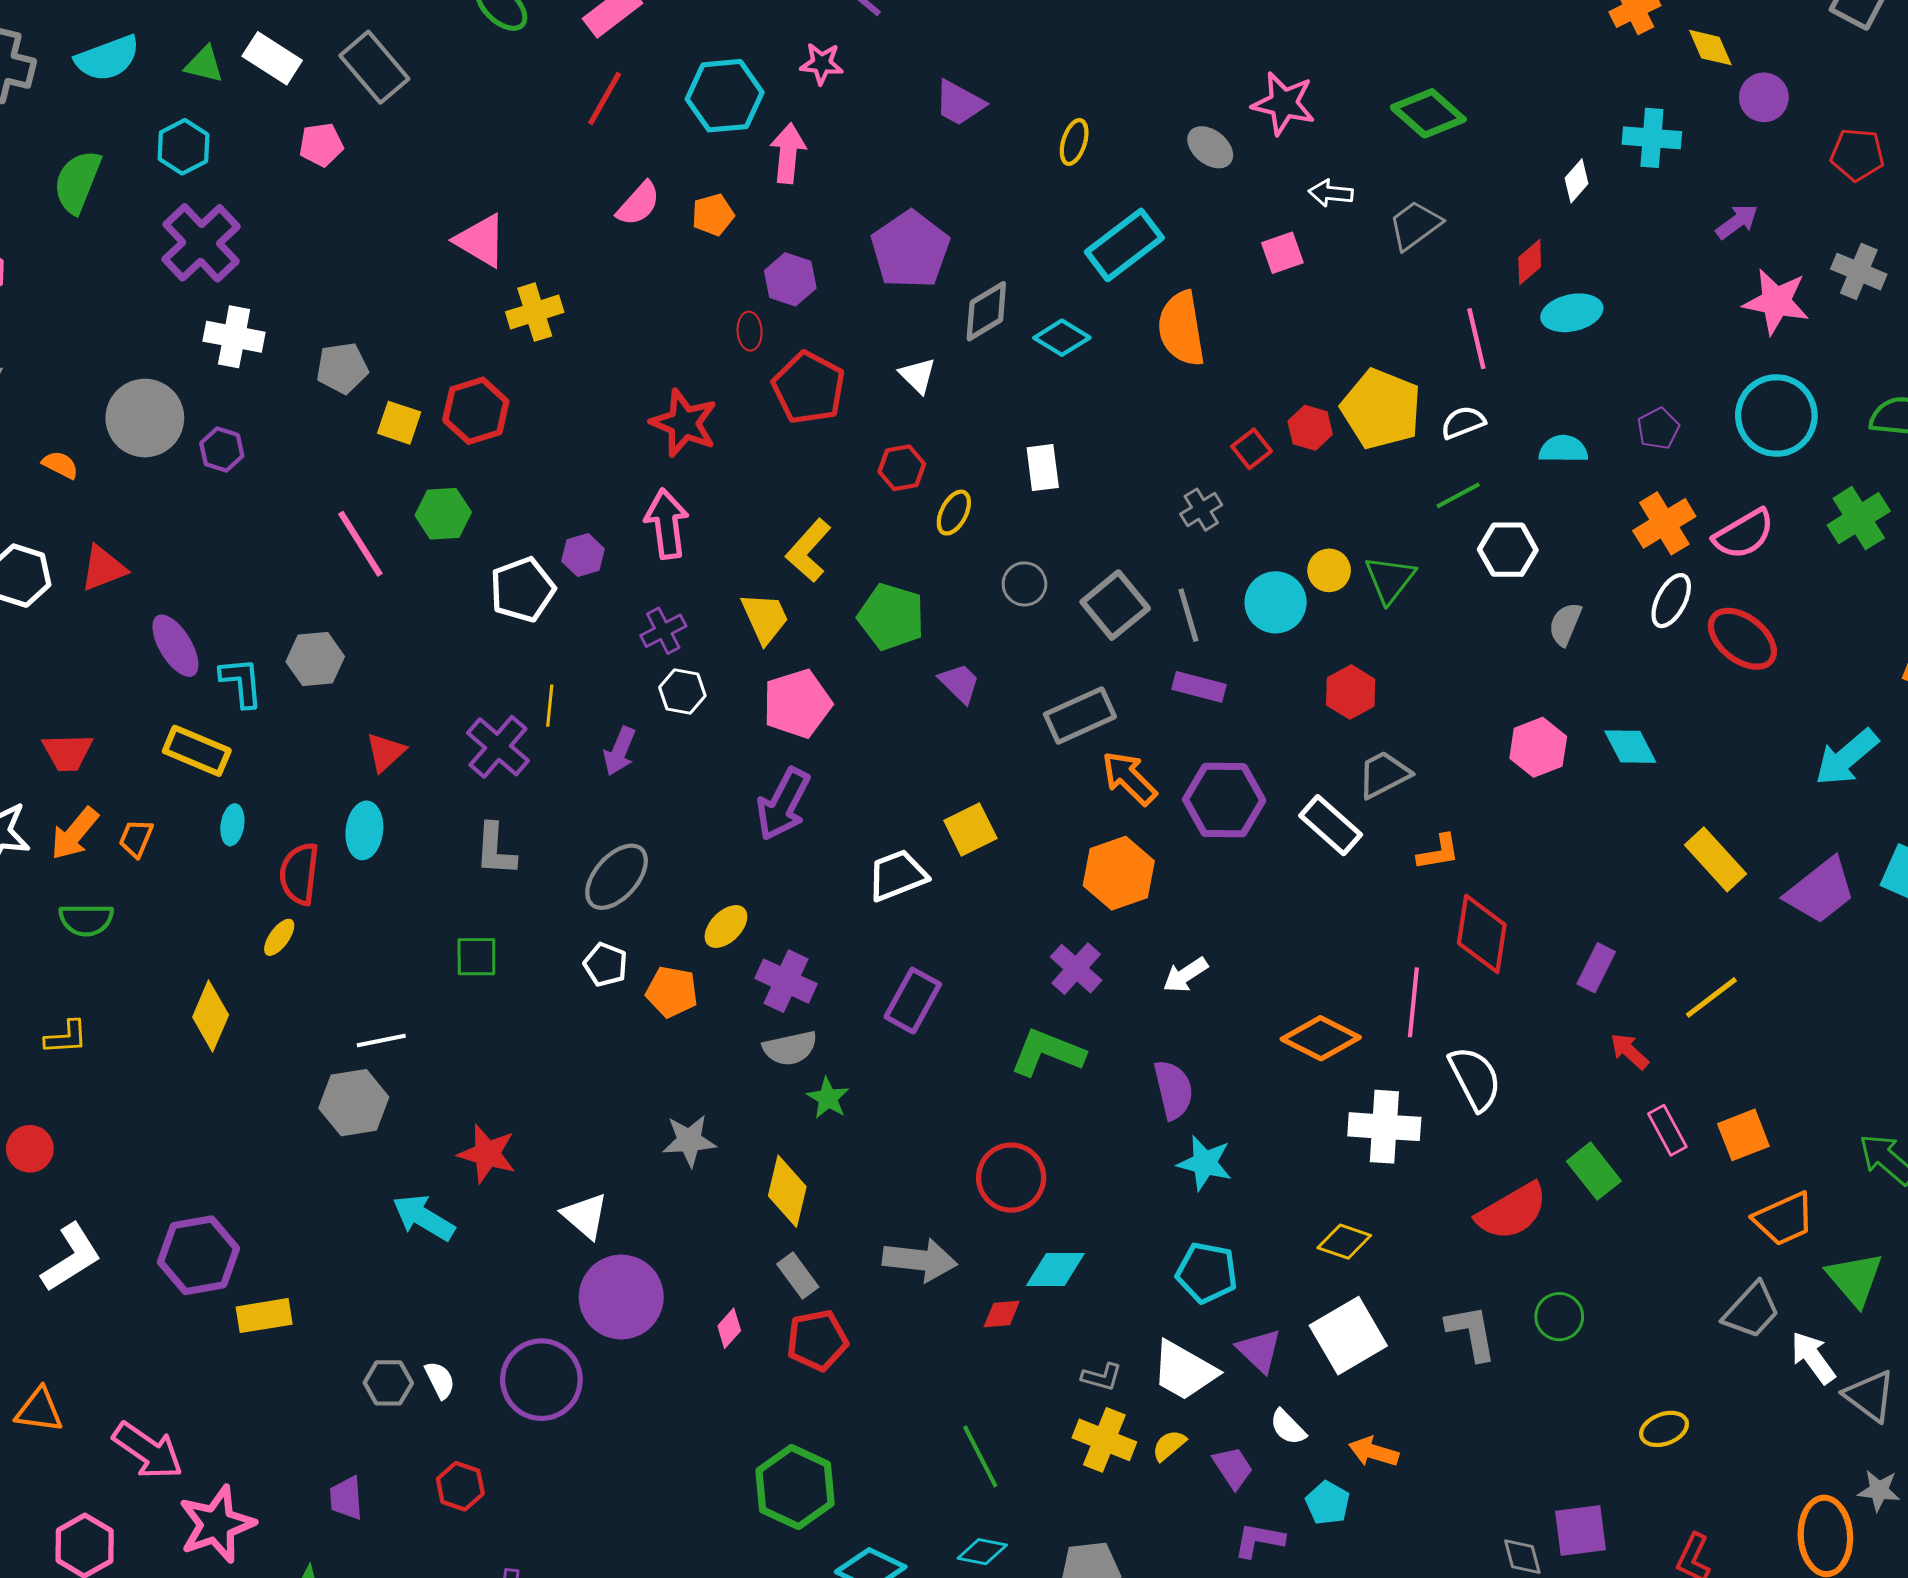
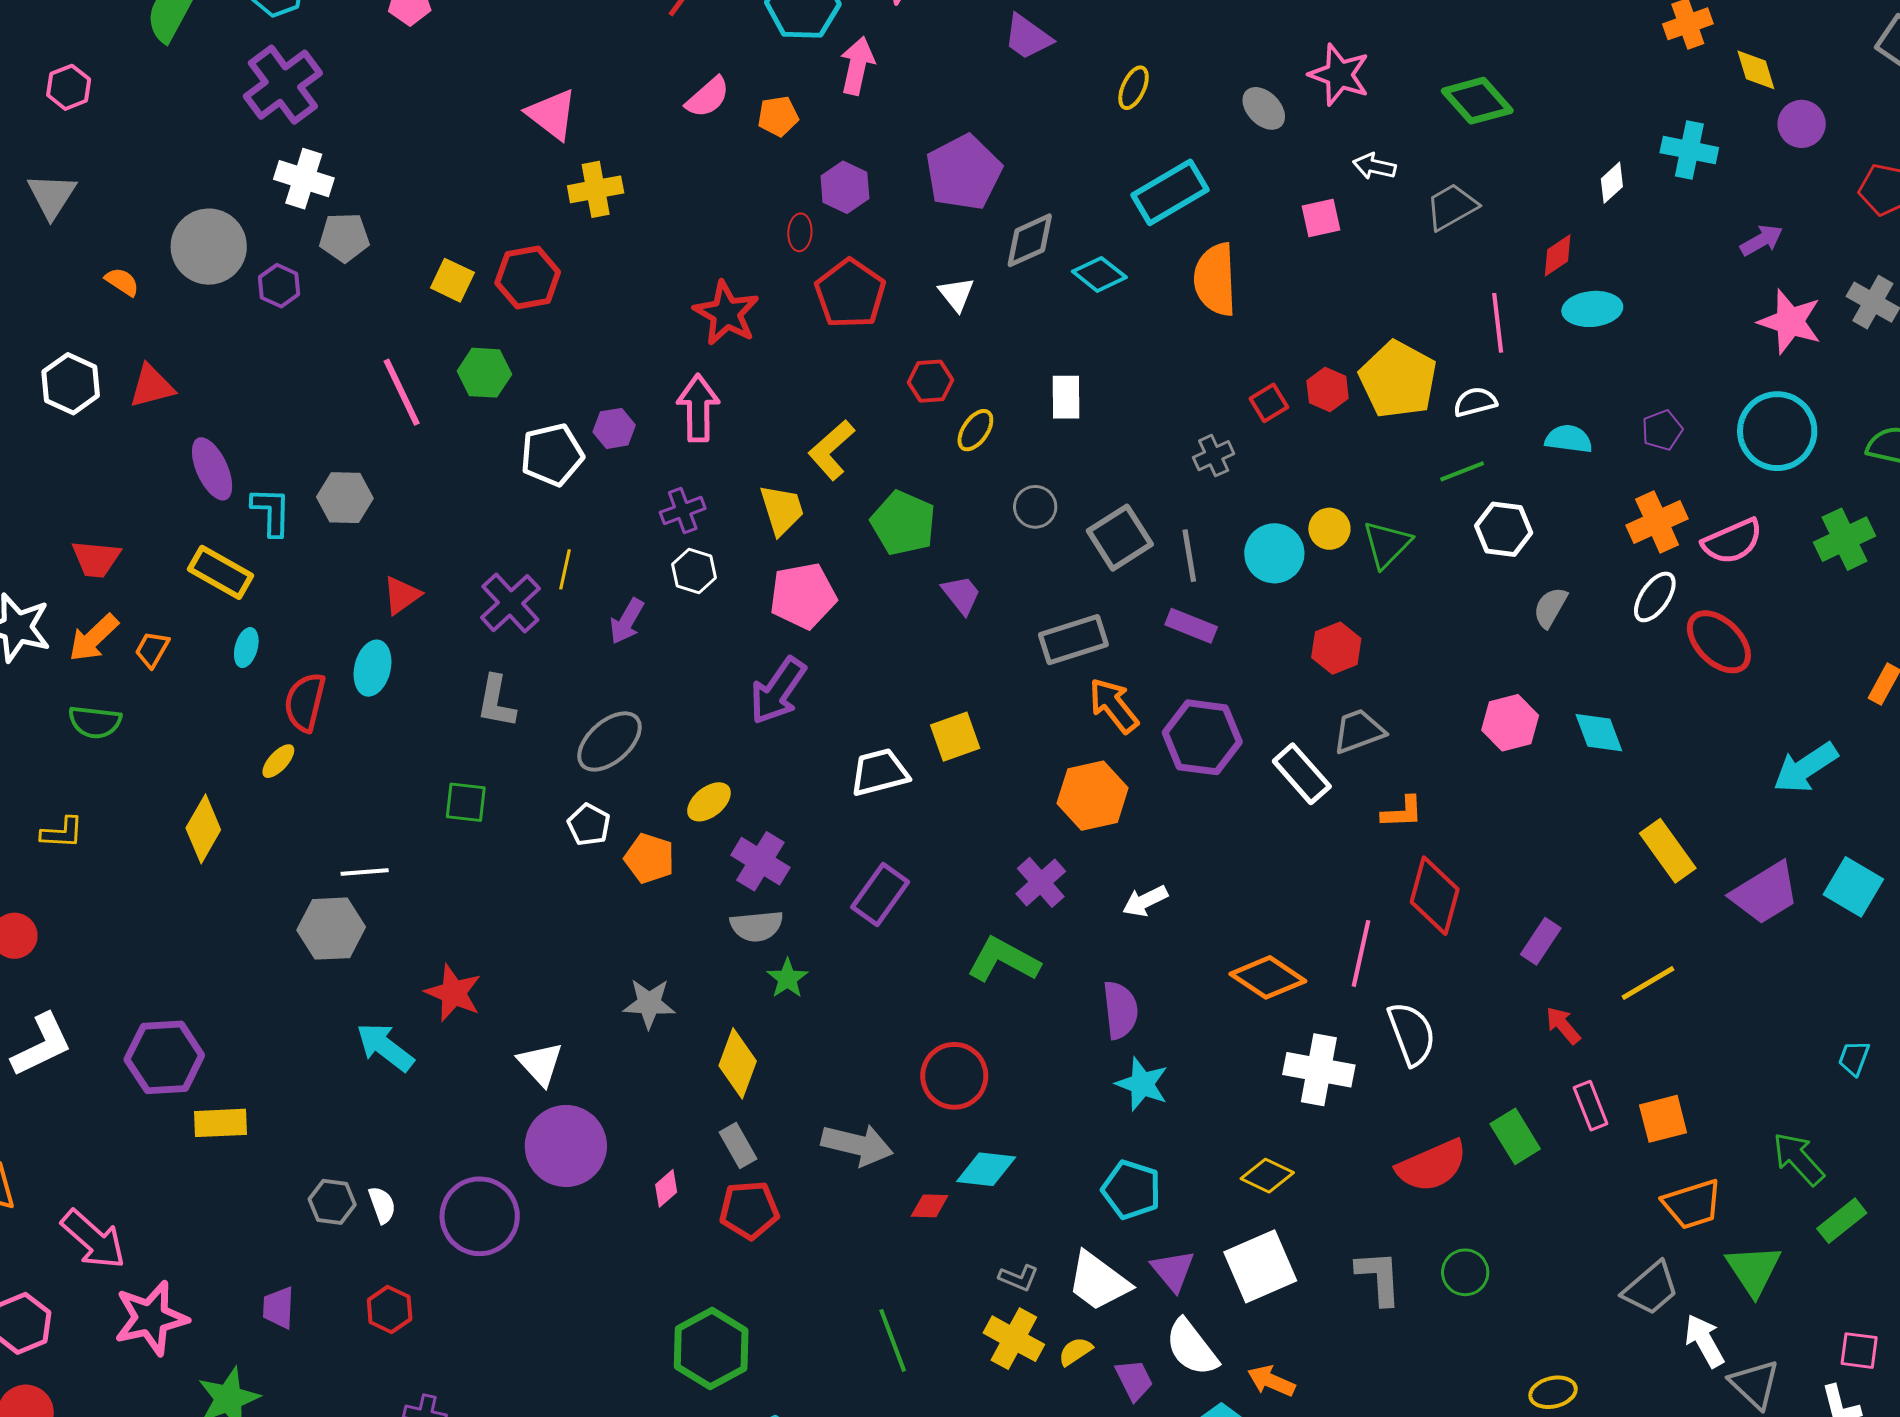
gray pentagon: (342, 368) -> (344, 237), moved
white semicircle: (1288, 1427) -> (1192, 1347), size x1.6

